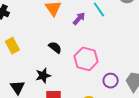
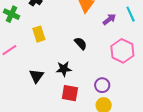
pink hexagon: (86, 59) -> (122, 51), moved
purple circle: (111, 81) -> (102, 85), moved

